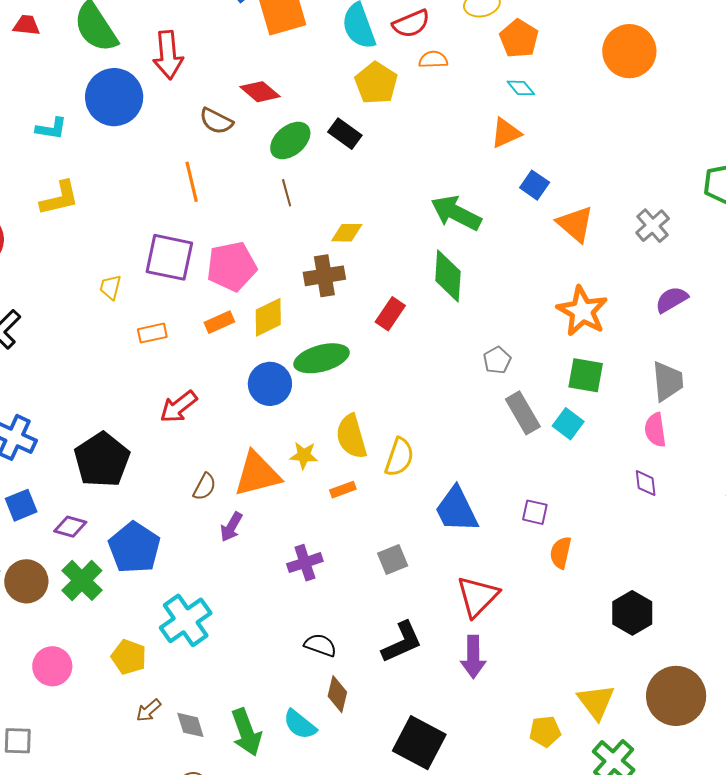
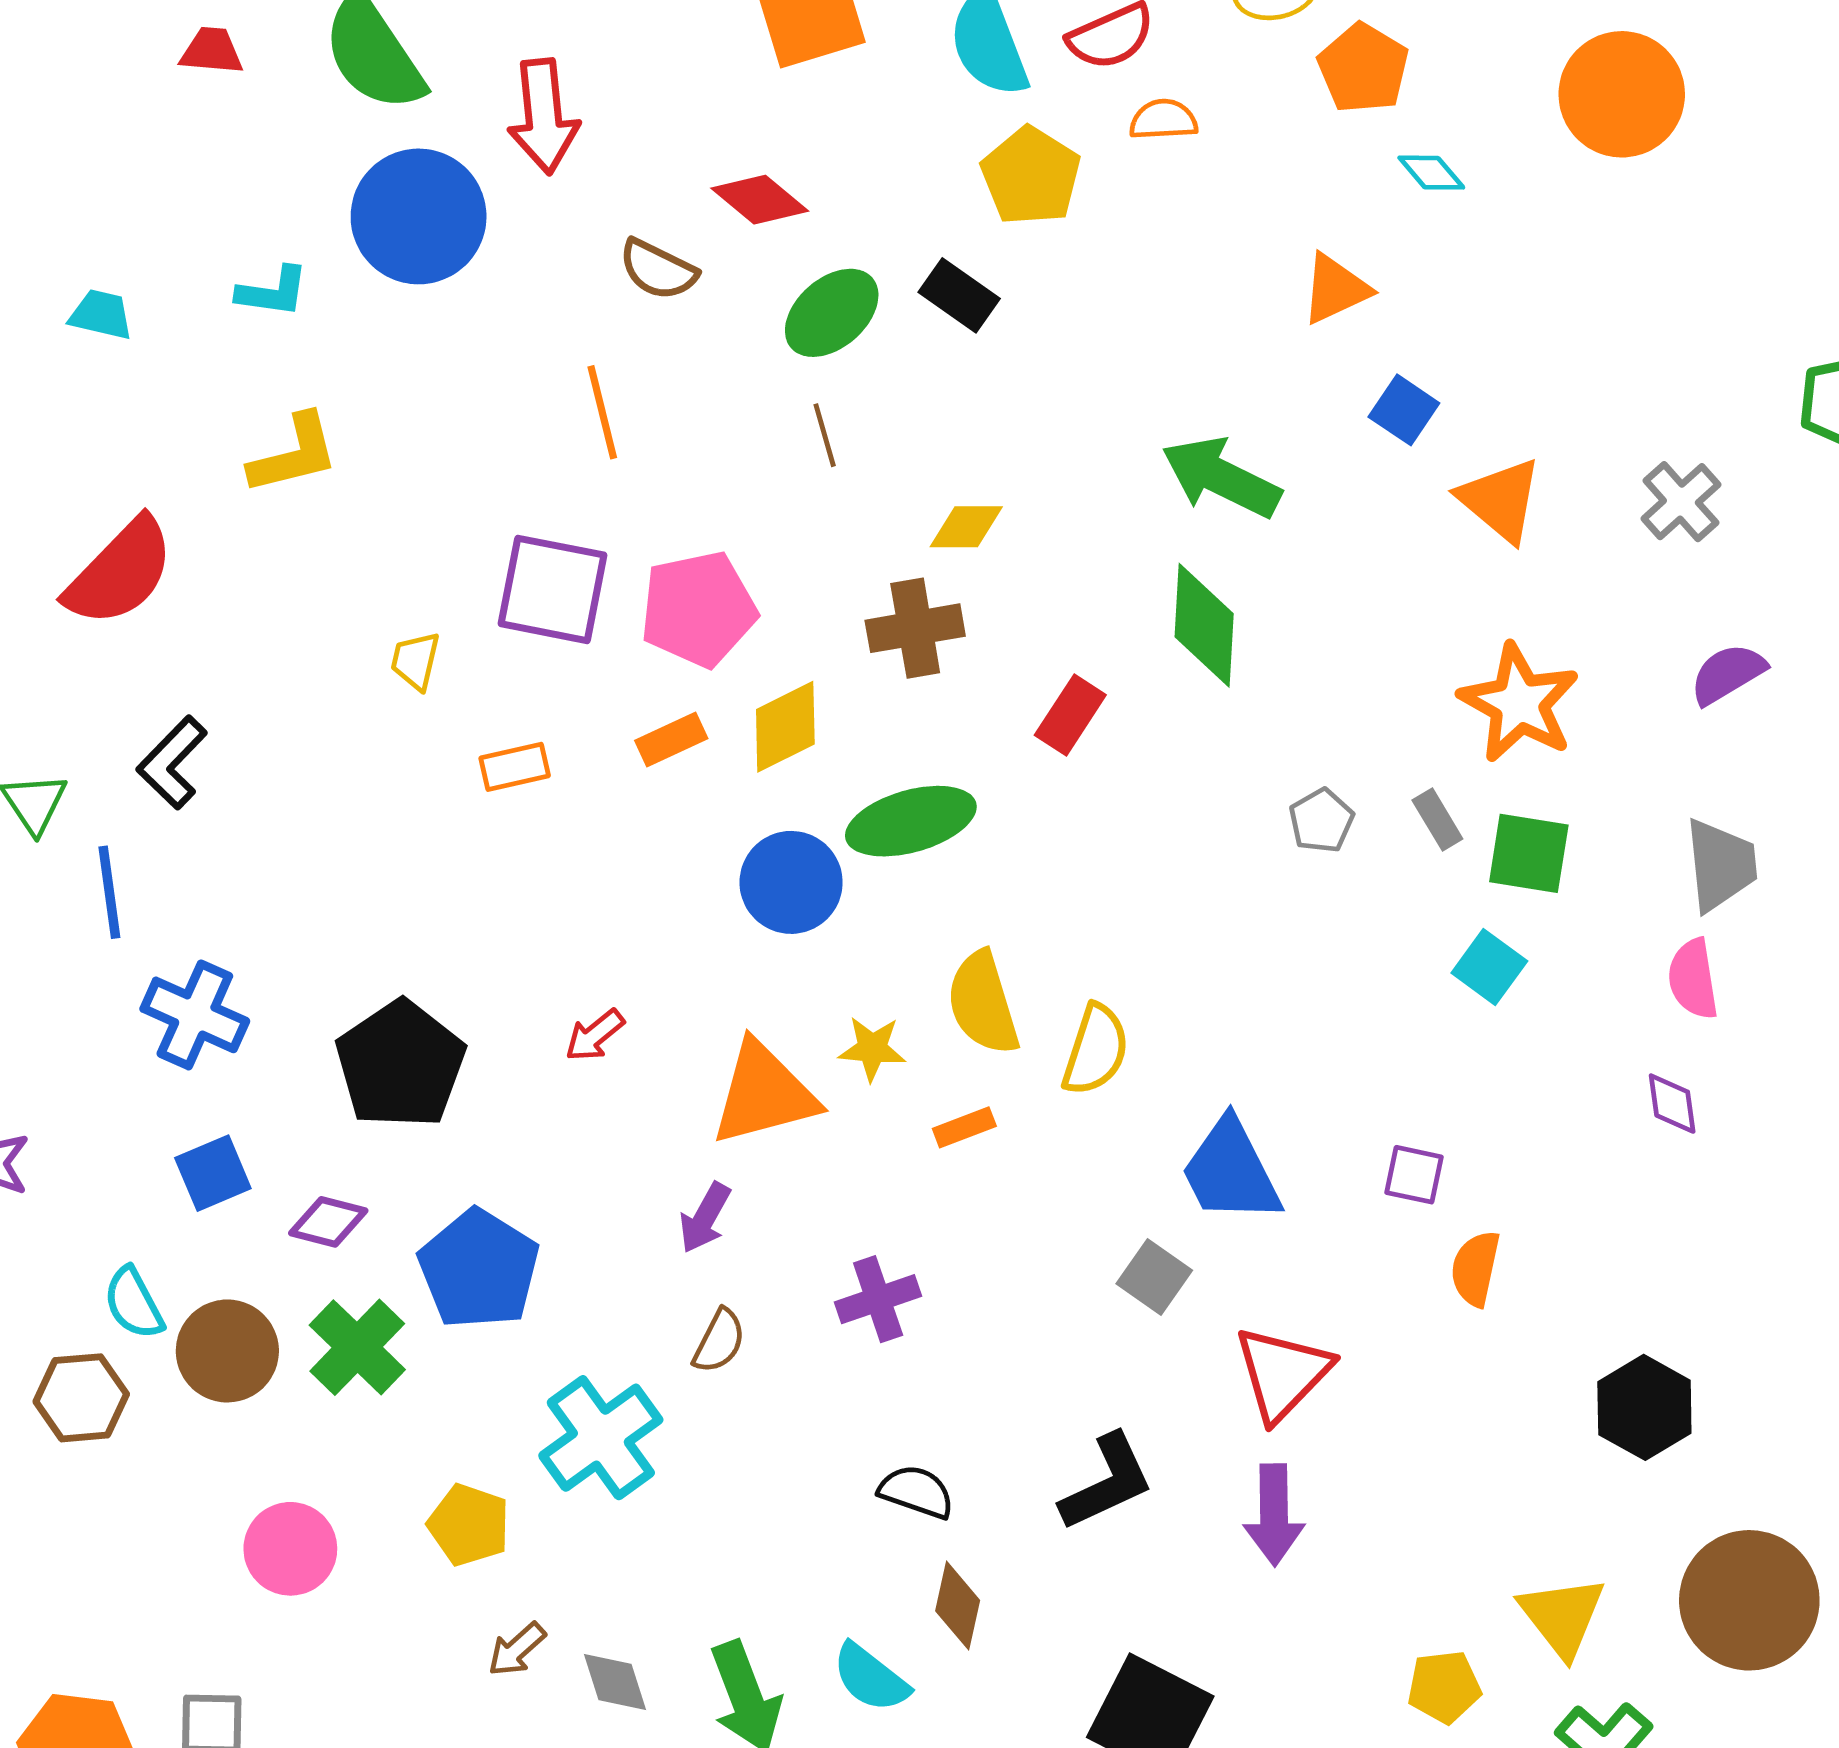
cyan diamond: (521, 88) -> (1431, 173), moved
red arrow: (178, 407) -> (595, 1035), moved, size x0.7
gray rectangle: (523, 413) -> (1437, 819), moved, size x0.6
brown semicircle: (205, 487) -> (719, 1341), moved
gray square: (393, 560) -> (1154, 1277), moved, turned -32

